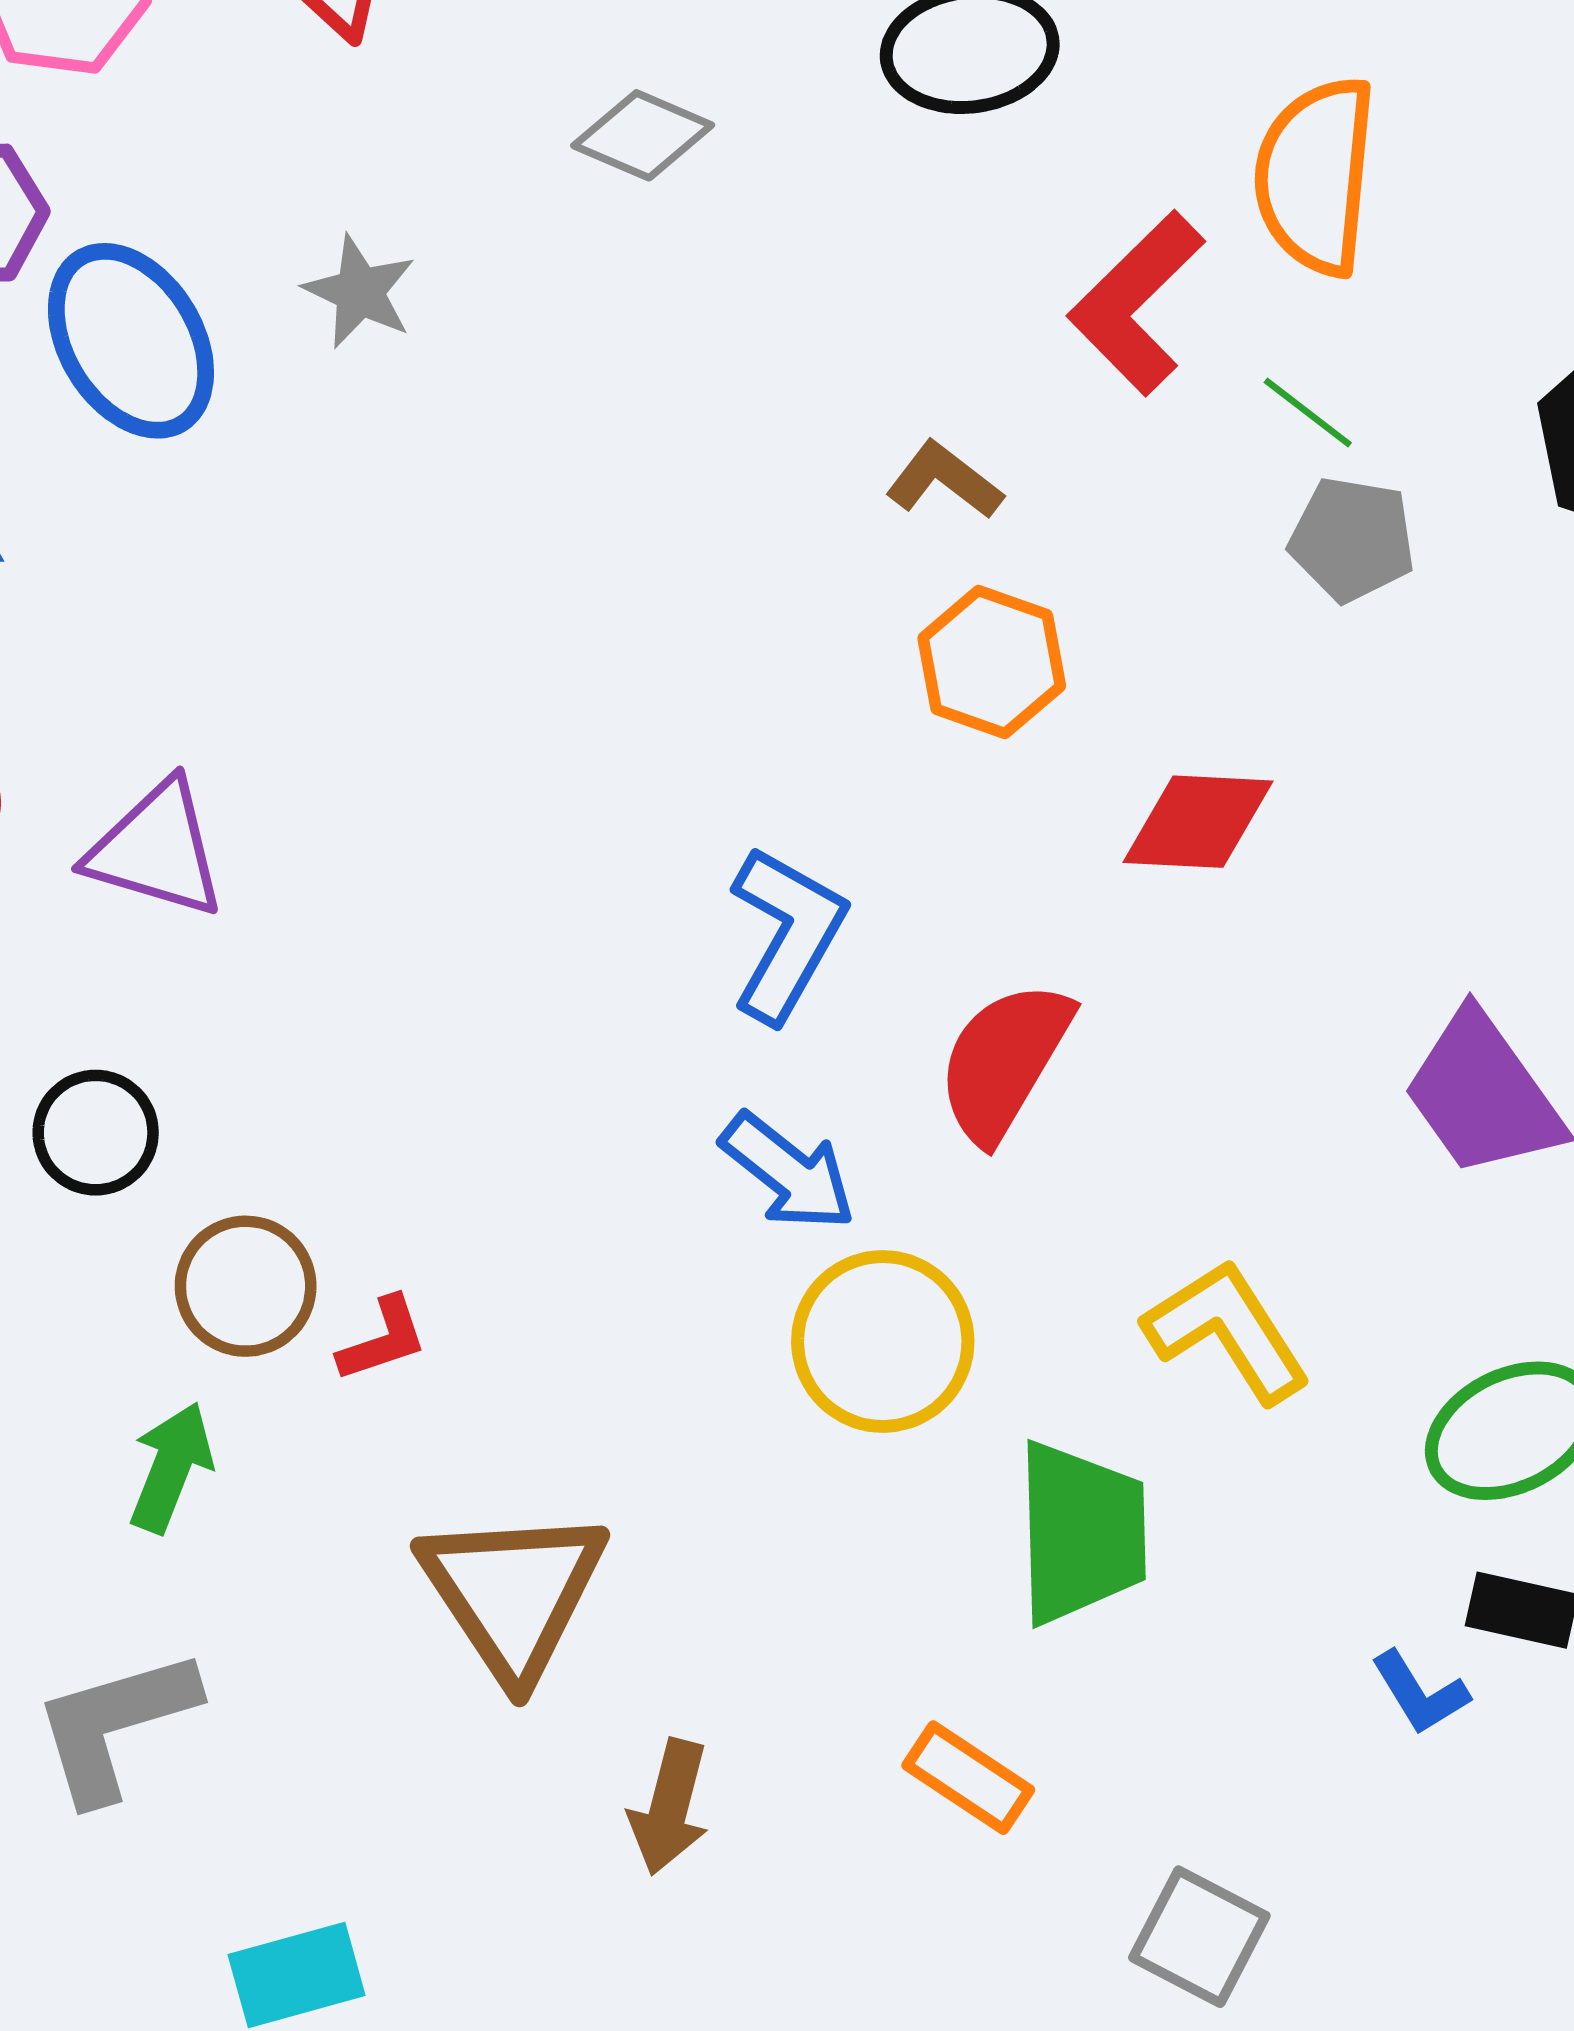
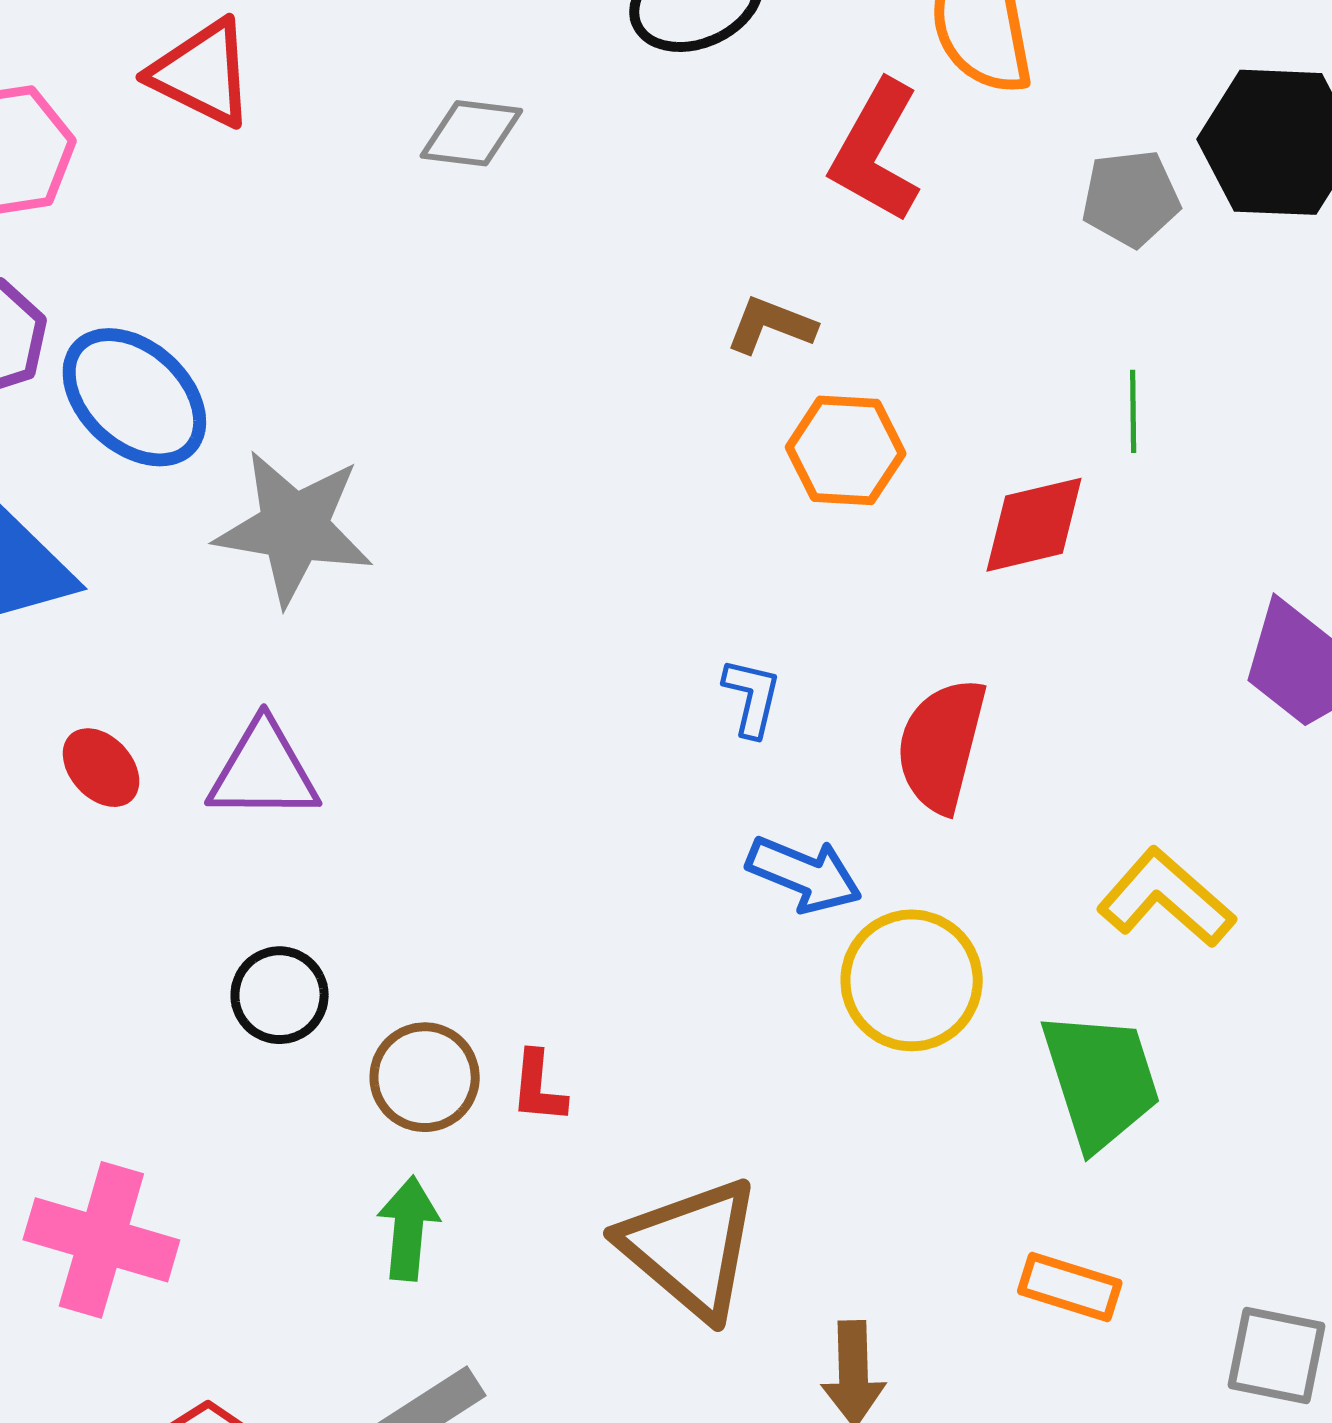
gray star: (360, 292) -> (294, 528), moved, size x1.8
green line: (1308, 413) -> (1133, 411), moved, turned 68
gray pentagon: (1352, 539) -> (1131, 198), moved
blue L-shape: (787, 934) -> (752, 697), size x0.6
red L-shape: (383, 1339) -> (538, 1087), turned 130

